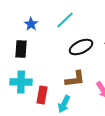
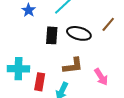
black ellipse: (81, 47) -> (79, 33), turned 40
black rectangle: (21, 49) -> (52, 35), moved

